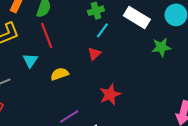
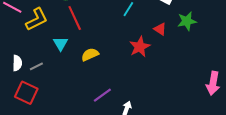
red triangle: (94, 54) -> (160, 29), moved, turned -40
red star: (110, 94) -> (140, 47), moved

